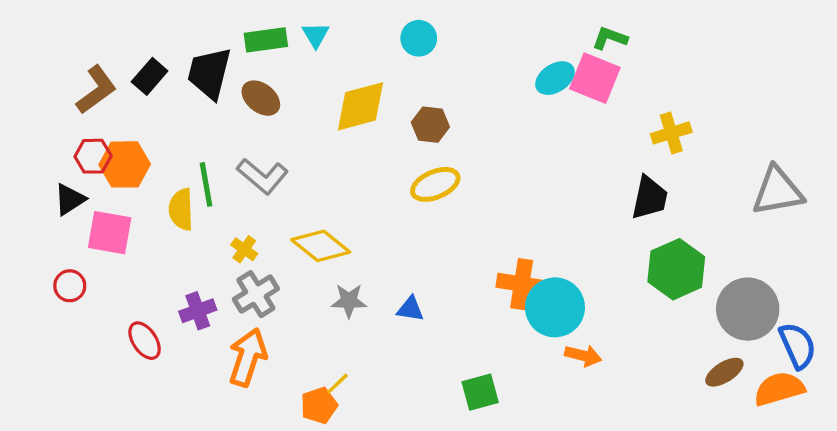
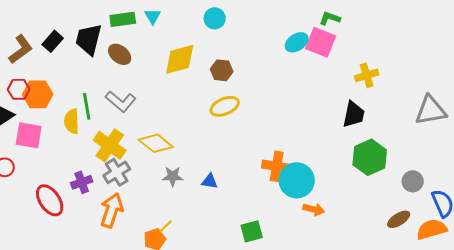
yellow cross: (244, 249) -> (110, 145), size x2.0
gray circle: (748, 309) -> (413, 181), size x0.6
red ellipse: (145, 341) -> (50, 200), size x1.4

